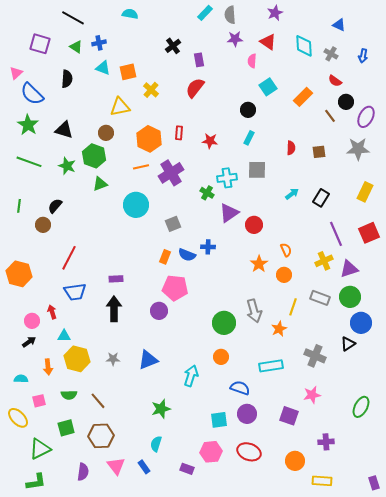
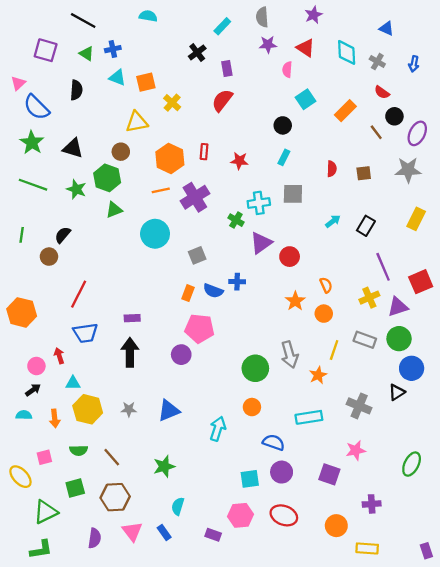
cyan rectangle: (205, 13) -> (222, 26), moved
red square: (369, 233) -> (421, 282), moved
cyan semicircle: (21, 379) -> (24, 415), moved
green star: (161, 409) -> (164, 466), moved

